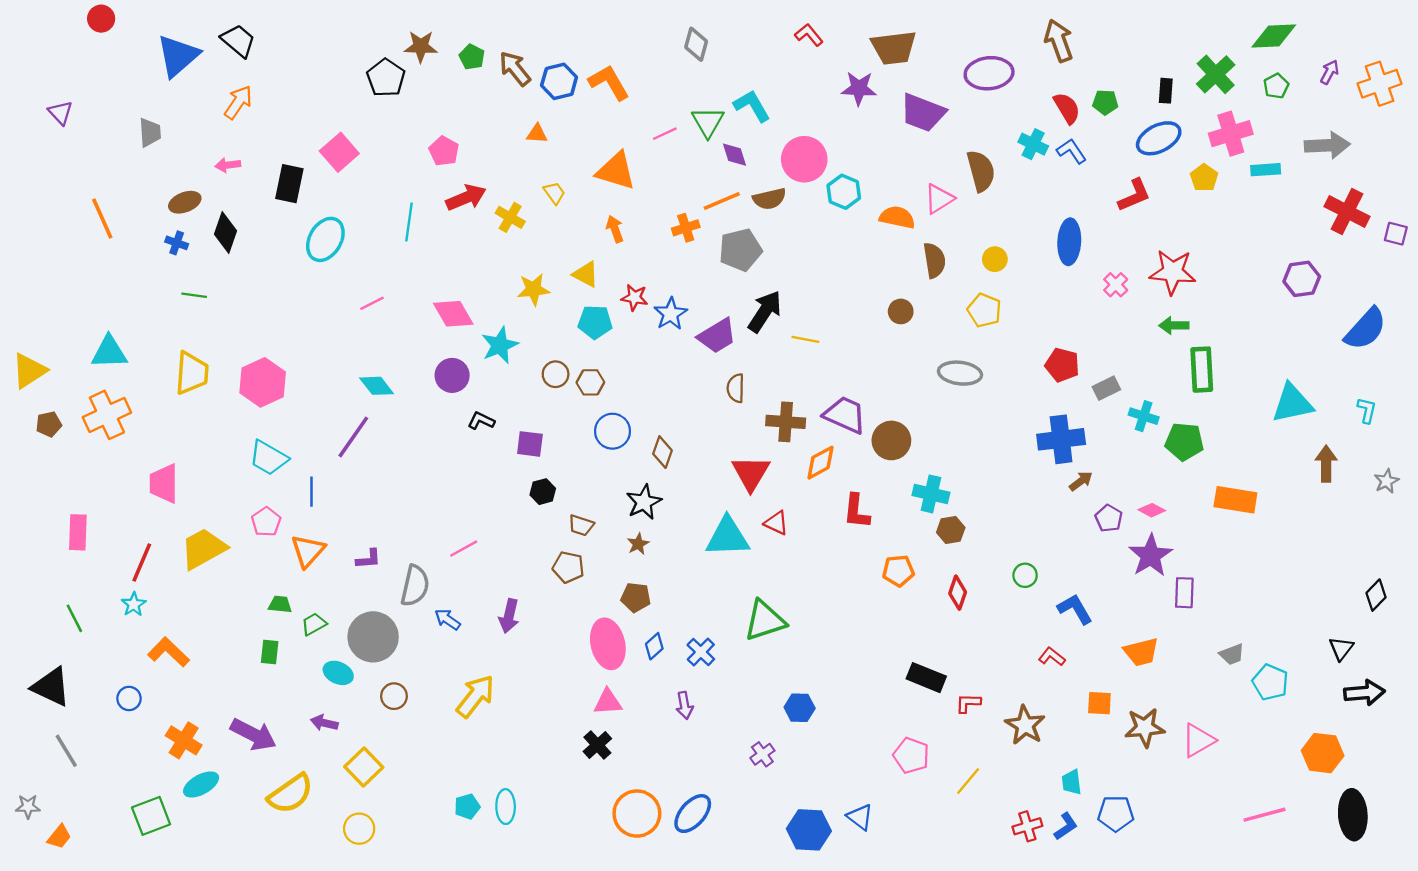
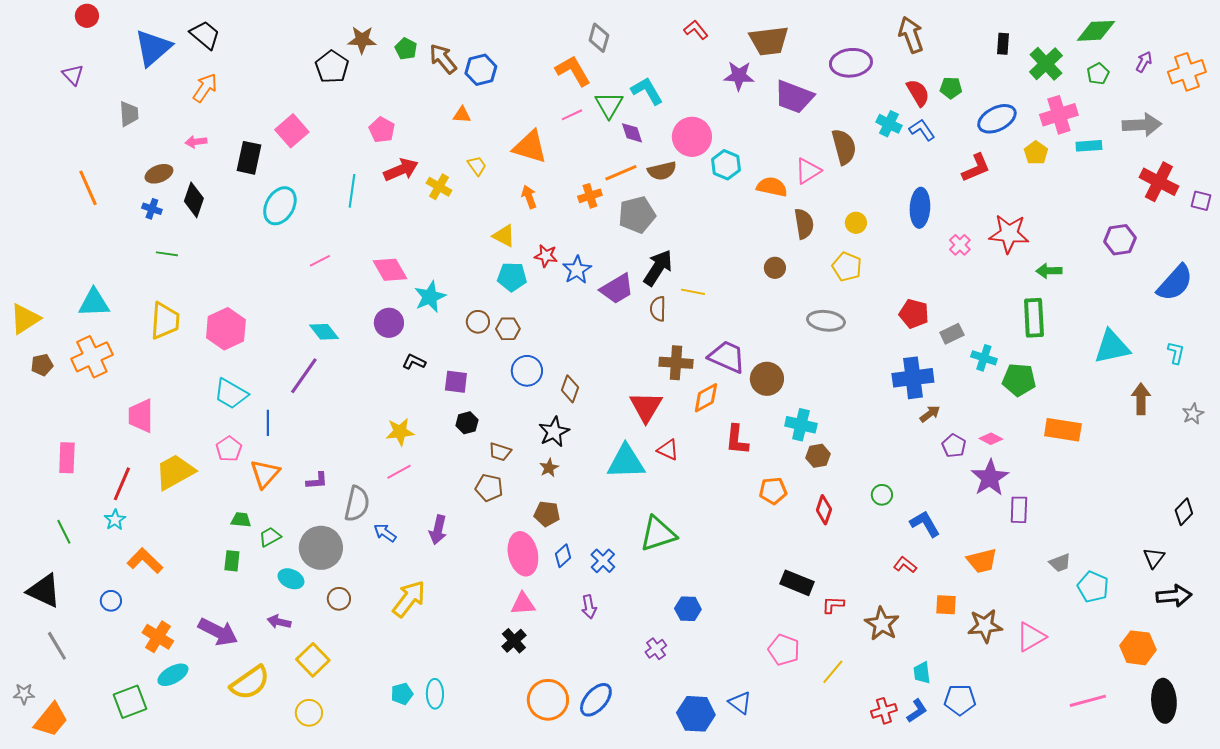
orange L-shape: (609, 83) -> (573, 71), moved
black rectangle: (1166, 91) -> (1003, 44), moved
purple triangle: (60, 113) -> (73, 75), moved
yellow star: (533, 289) -> (400, 432), moved
green arrow: (1174, 325) -> (1049, 271), moved
brown semicircle: (736, 388) -> (658, 309), moved
orange trapezoid: (59, 837) -> (51, 720), size x1.6

